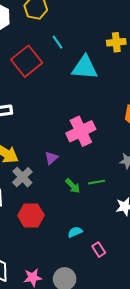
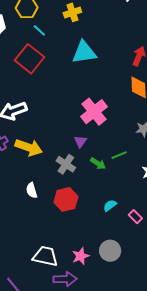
cyan line: (58, 42) -> (39, 30), moved
yellow cross: (116, 42) -> (72, 12), moved
purple triangle: (51, 158) -> (80, 141), moved
gray cross: (22, 177) -> (66, 164), moved

